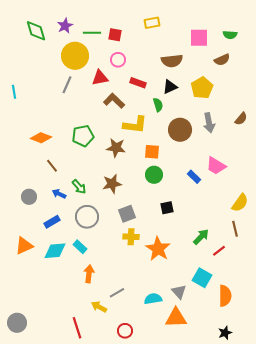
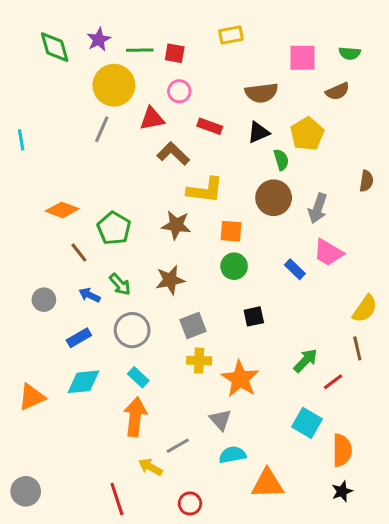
green semicircle: (158, 105) -> (281, 160), moved
brown semicircle: (241, 119) -> (366, 181), turned -32
gray arrow: (209, 123) -> (318, 208), moved, turned 30
green pentagon: (83, 136) -> (114, 228), moved, turned -30
orange triangle: (24, 246) -> (32, 397), moved
cyan rectangle: (80, 247) -> (138, 377), moved
orange arrow: (89, 274) -> (135, 417), size x1.4
gray triangle: (179, 292) -> (220, 420), moved
black star: (225, 333) -> (342, 491), moved

